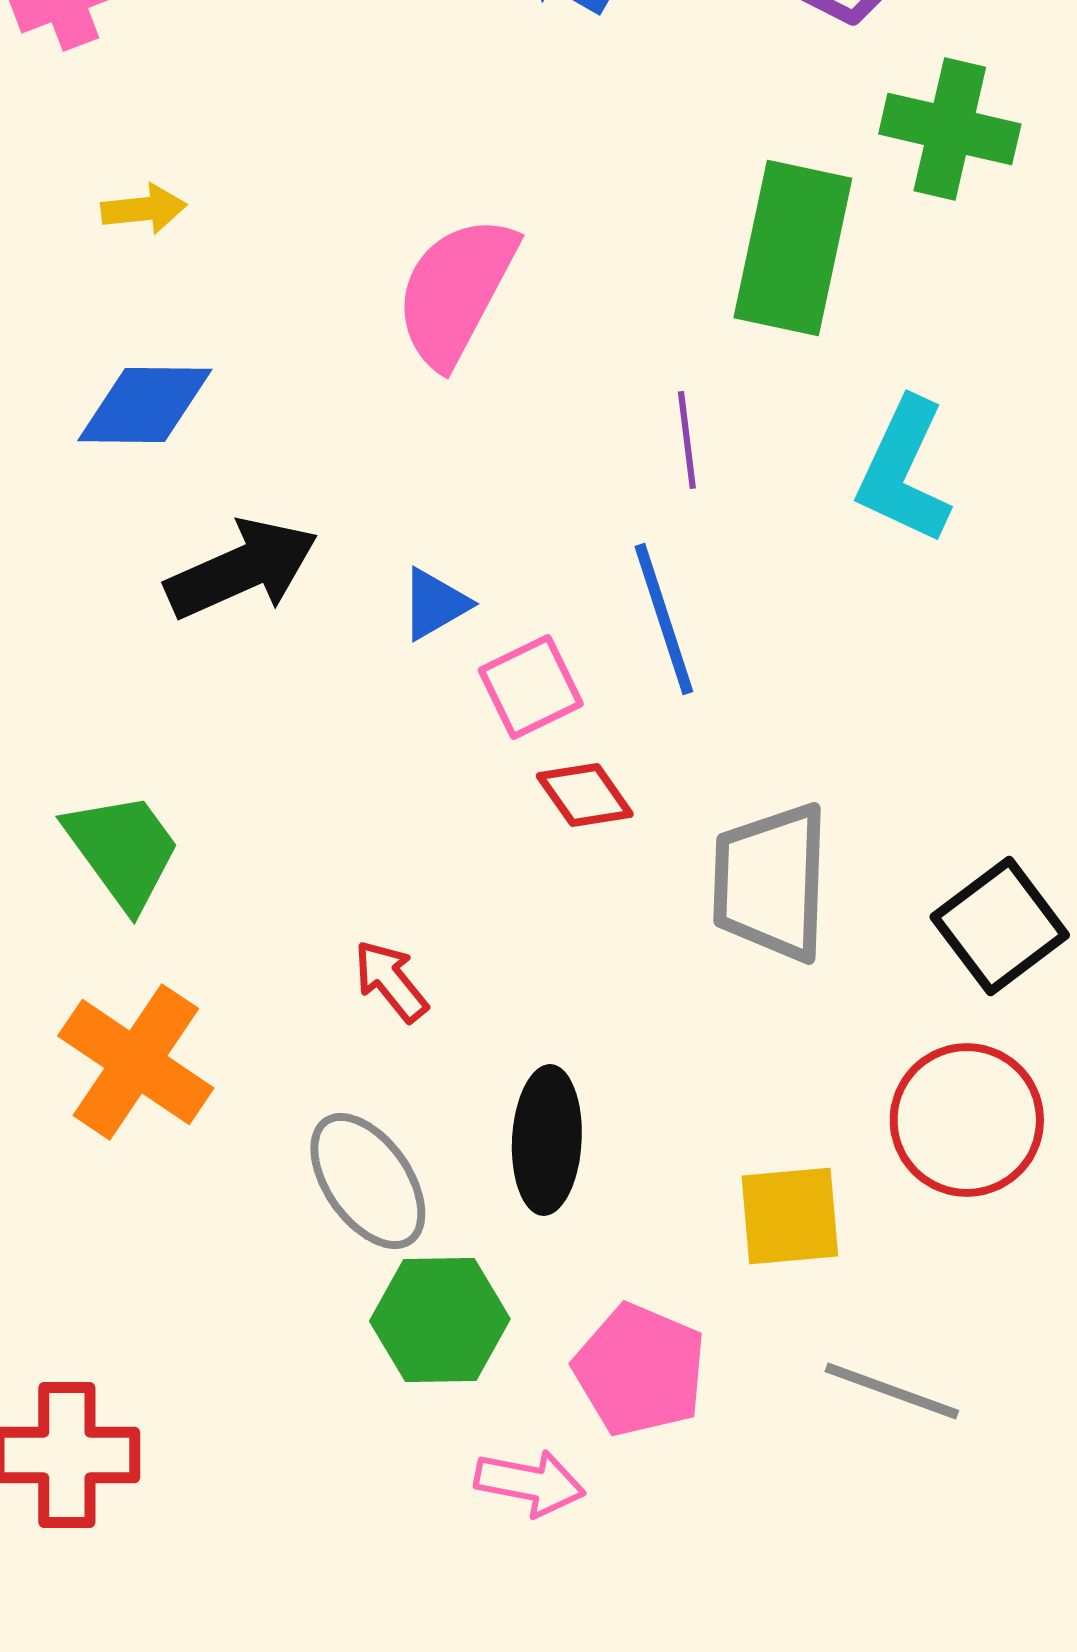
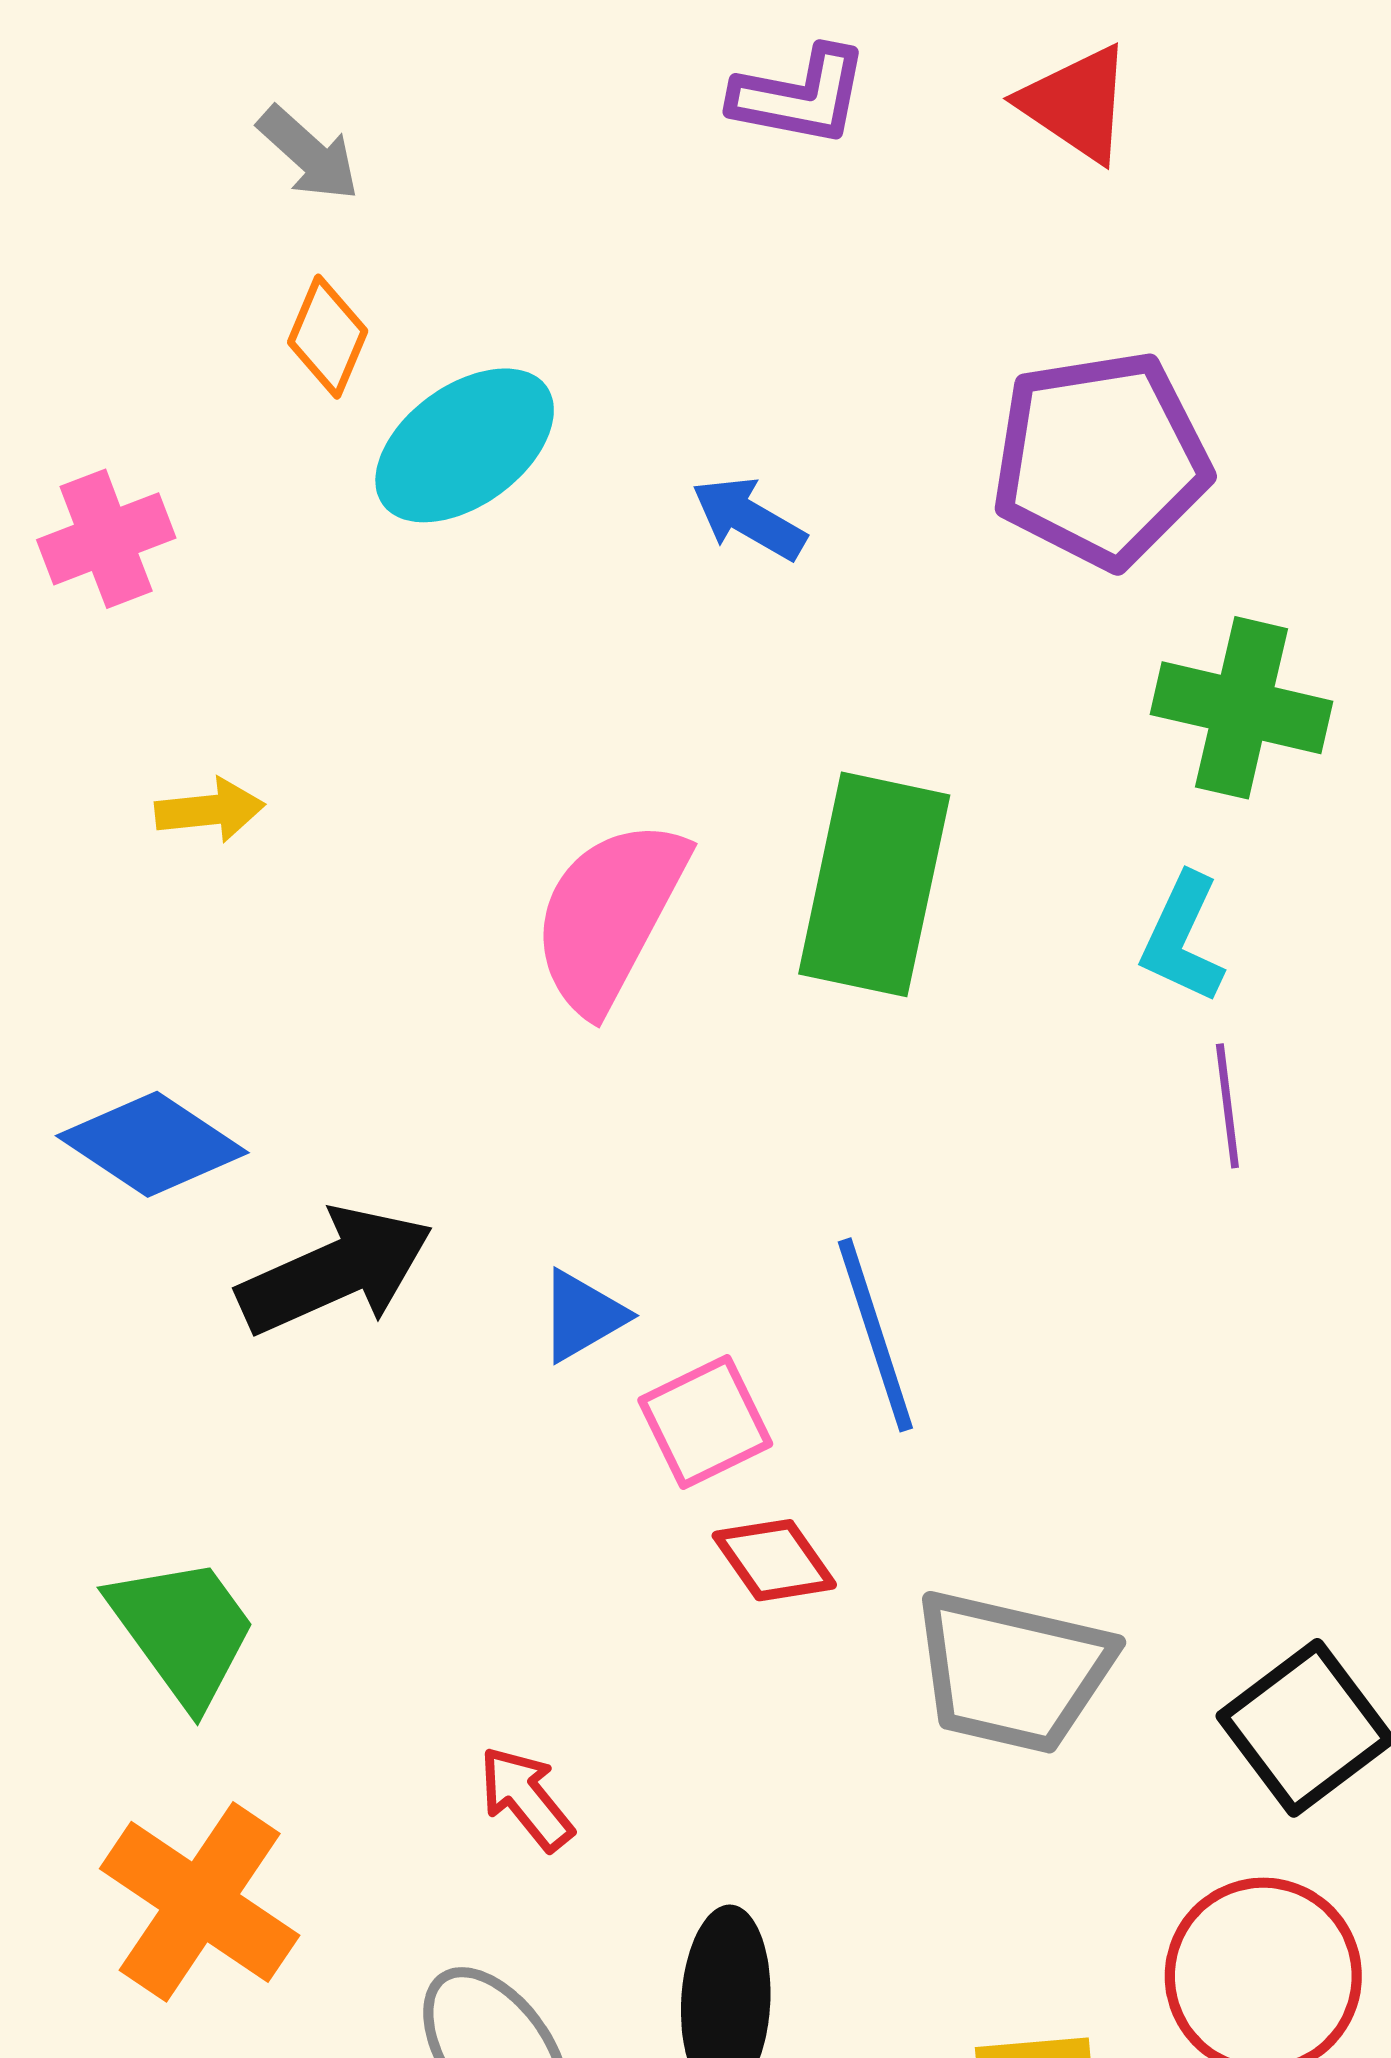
green rectangle: (793, 248) -> (874, 884), moved
blue diamond: (145, 405) -> (152, 1144), moved, turned 33
purple line: (687, 440) -> (1227, 1106), moved
cyan L-shape: (904, 471) -> (1183, 938), moved, size x0.7
gray trapezoid: (771, 882) -> (1012, 1672), turned -79

